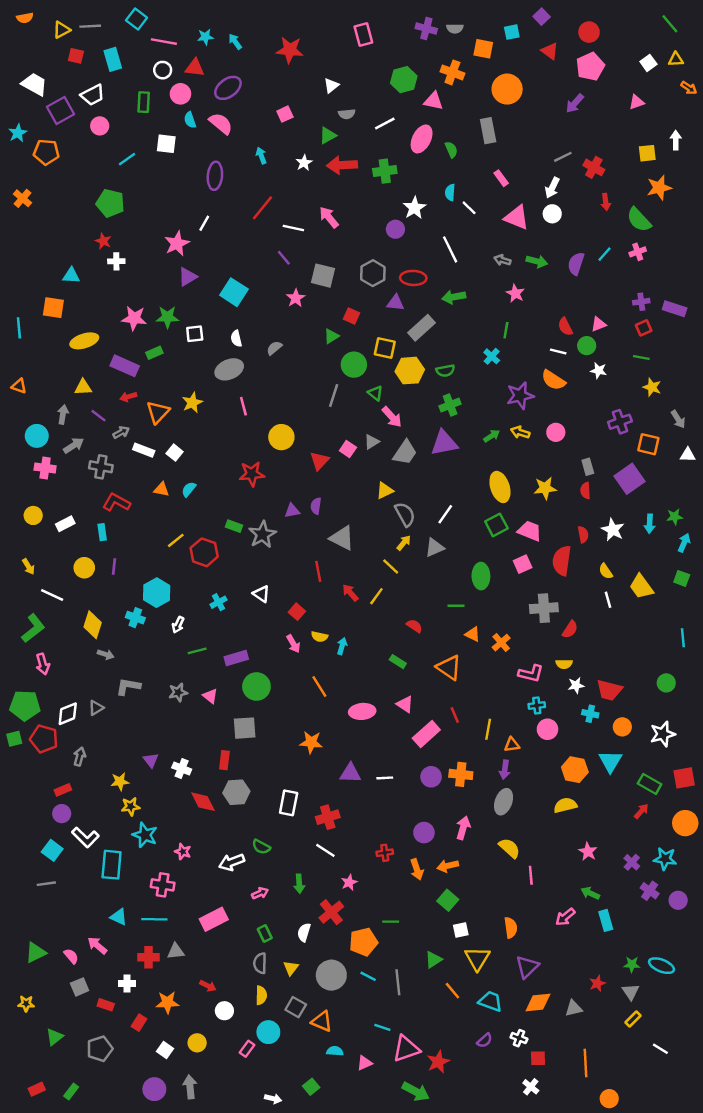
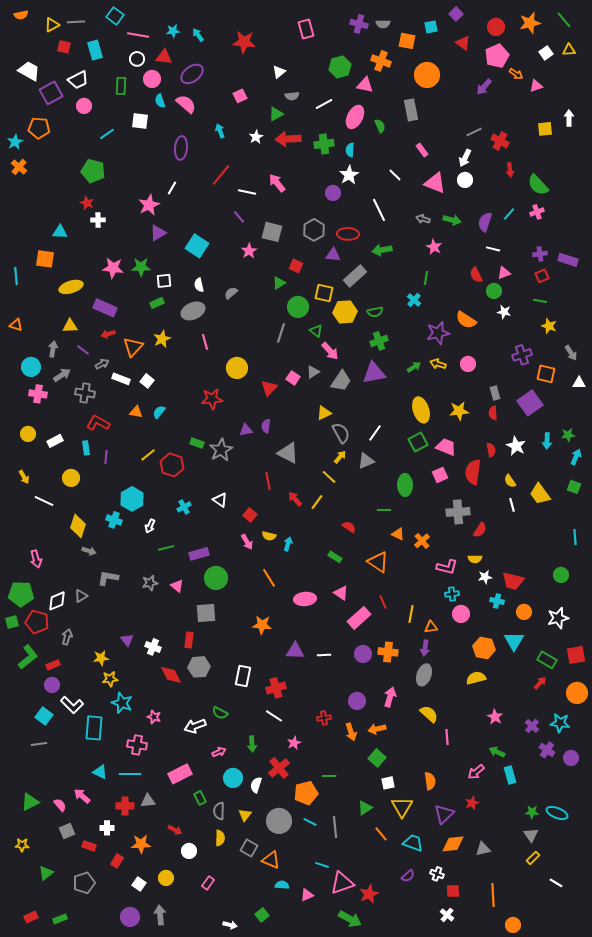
orange arrow: (689, 88) -> (516, 74), moved
cyan star: (18, 133) -> (15, 142), moved
orange star: (659, 188) -> (530, 23), moved
cyan semicircle: (450, 192) -> (350, 150), moved
white line: (558, 352) -> (493, 249), moved
green rectangle: (154, 353) -> (157, 303), moved
purple line: (114, 567) -> (106, 457), moved
green L-shape: (33, 628) -> (28, 657), moved
green rectangle: (265, 934) -> (200, 798), moved
red star: (597, 983) -> (472, 803), moved
cyan circle: (268, 1032) -> (233, 778), moved
green rectangle: (71, 1091) -> (60, 919), turned 32

